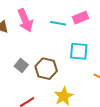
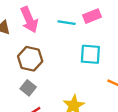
gray square: (21, 65) -> (28, 88), moved
brown hexagon: (46, 69) -> (30, 59), moved

